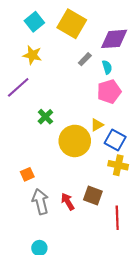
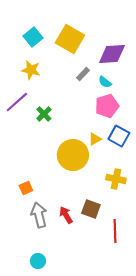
cyan semicircle: (107, 67) -> (105, 82), turned 144
green cross: (45, 117) -> (44, 114), moved
blue square: (115, 140) -> (119, 136), moved

